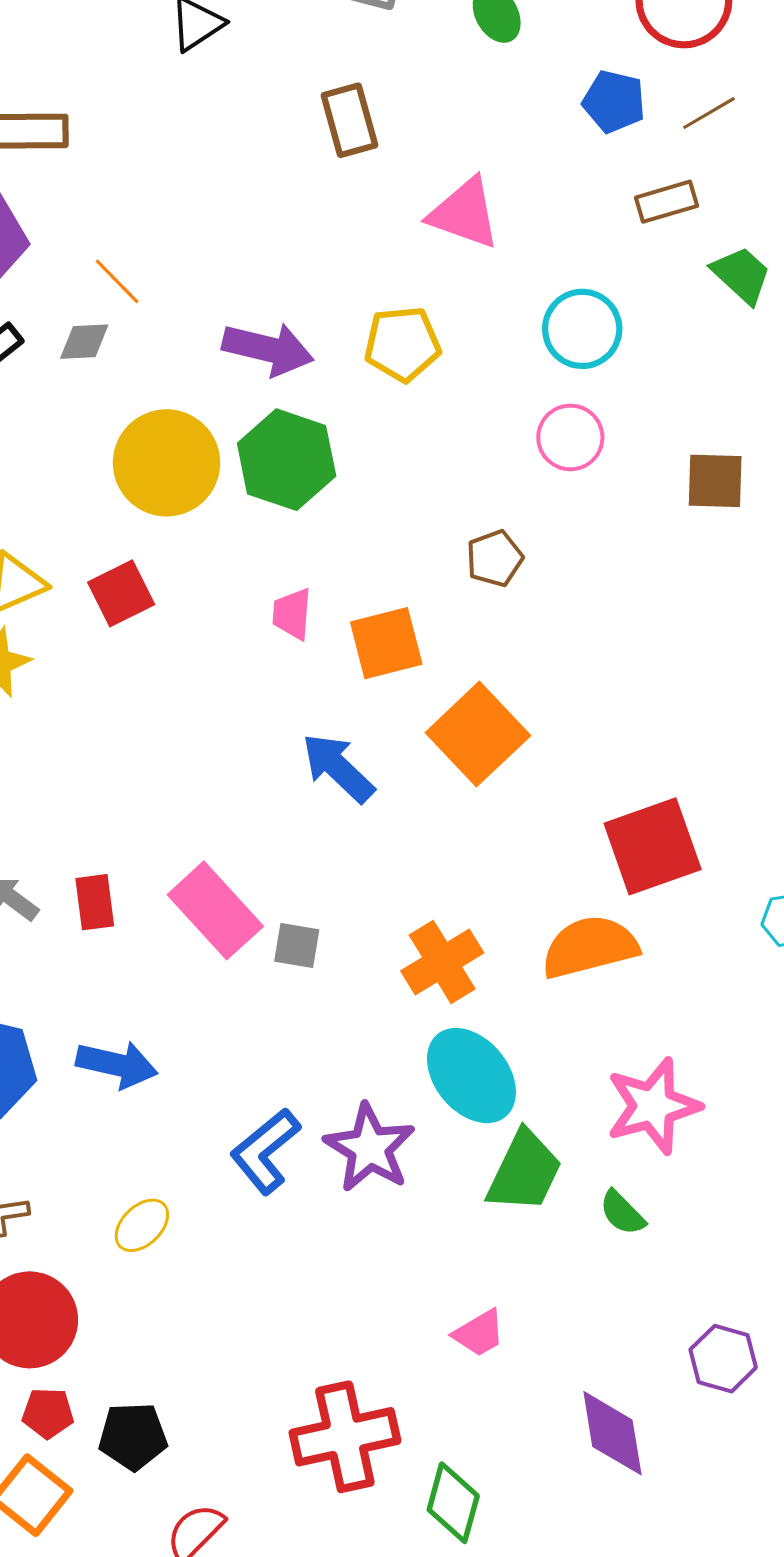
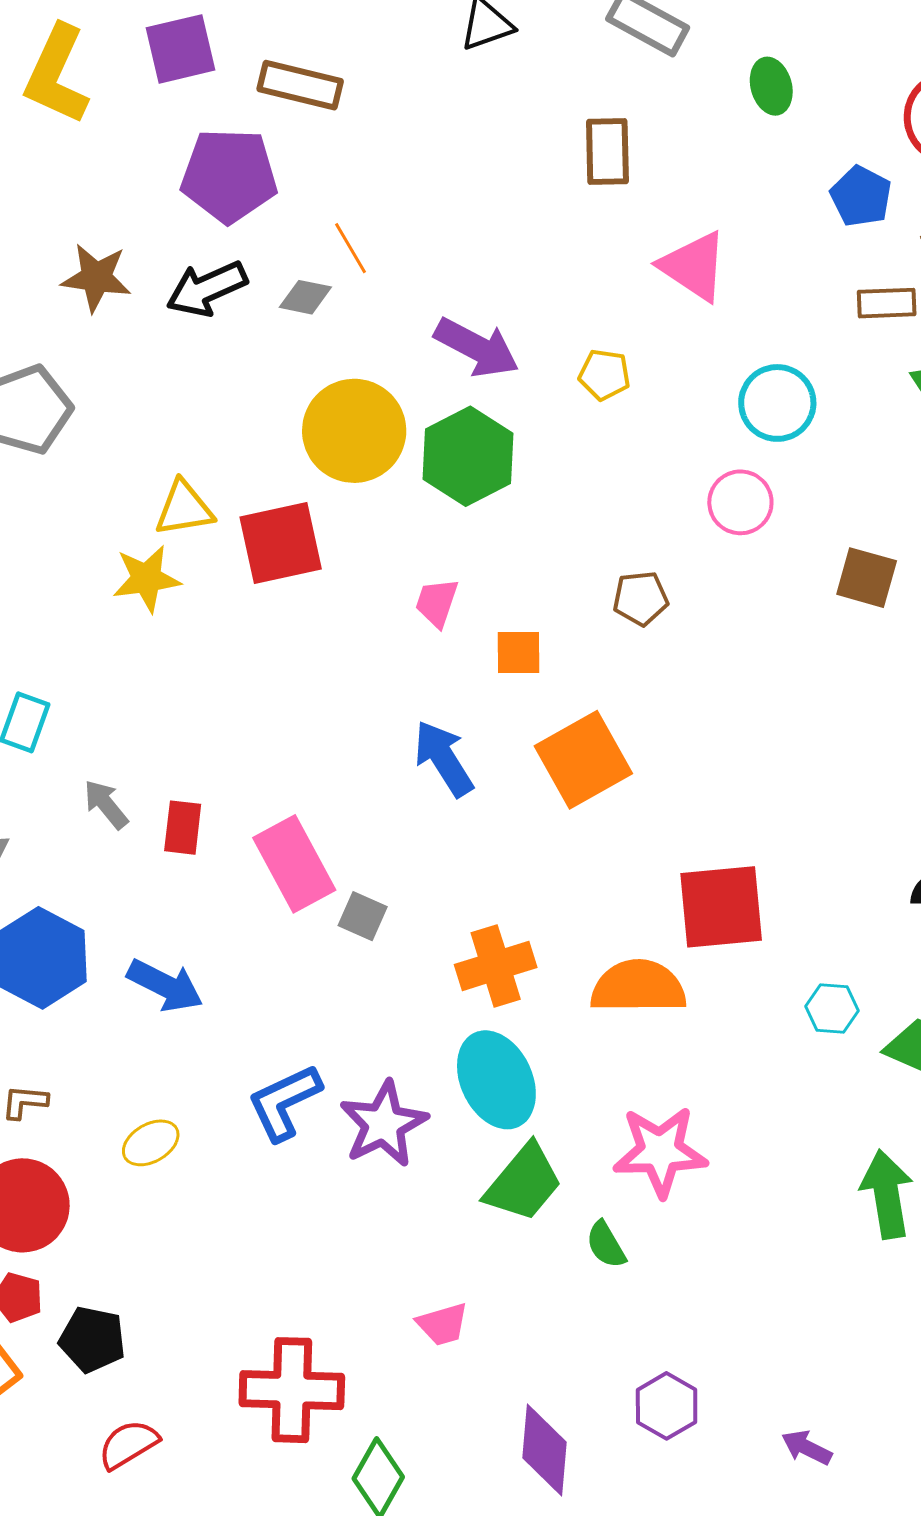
yellow pentagon: (402, 344) -> (604, 375), size x0.7
red square: (121, 593) -> (281, 543), size x1.4
orange square: (386, 643) -> (518, 652), size x0.7

